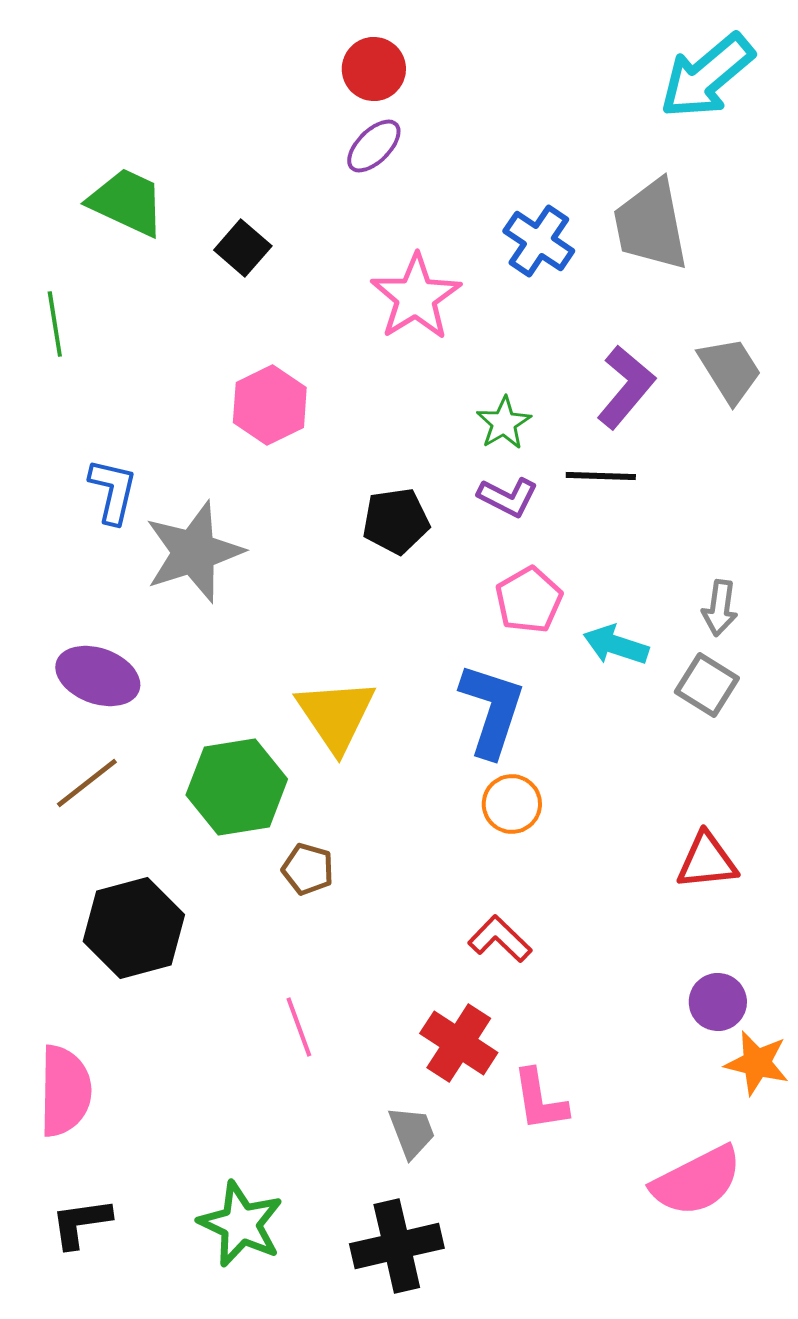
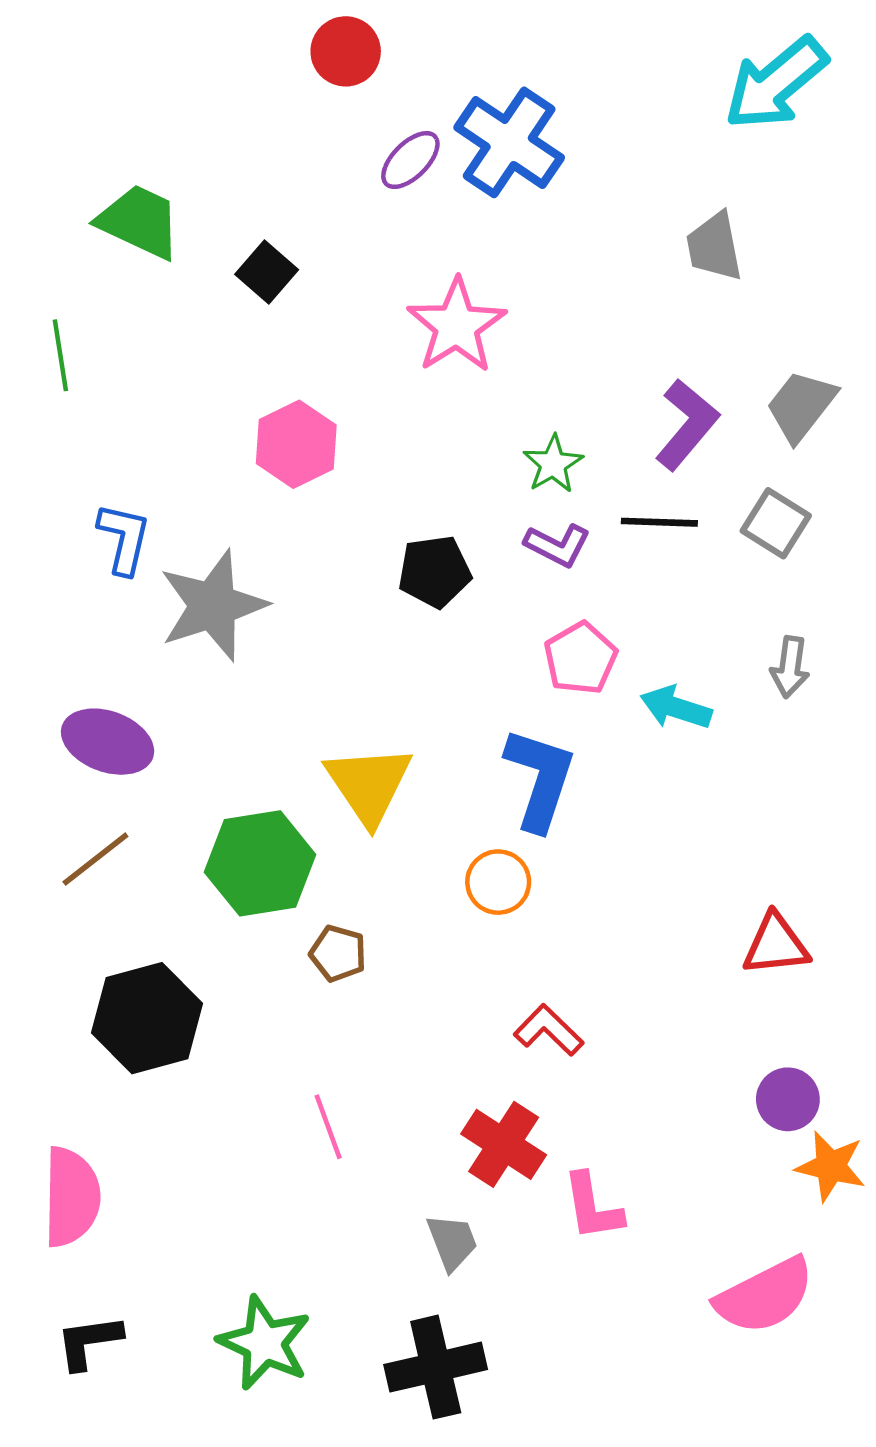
red circle: (374, 69) -> (346, 51), moved
gray trapezoid: (651, 225) -> (714, 247), size x0.7
blue cross: (539, 241) -> (509, 142), moved, size x1.4
gray trapezoid: (730, 370) -> (801, 406), turned -110
gray square: (707, 685) -> (776, 523), moved
orange circle: (512, 804) -> (498, 882), moved

